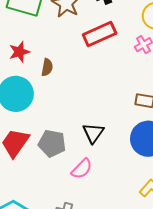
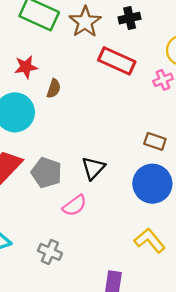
red rectangle: (100, 34) -> (117, 61), turned 40

